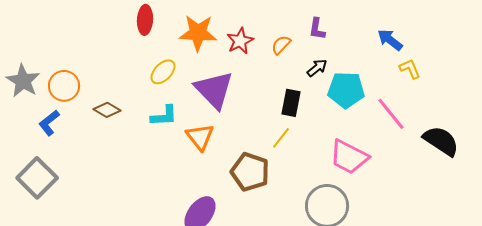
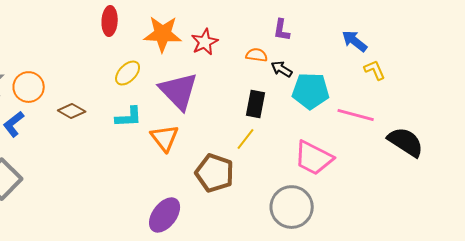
orange semicircle: (281, 45) -> (257, 55), moved, turned 55
black arrow: (317, 68) -> (282, 69), turned -110
pink line: (391, 114) -> (356, 115), turned -36

